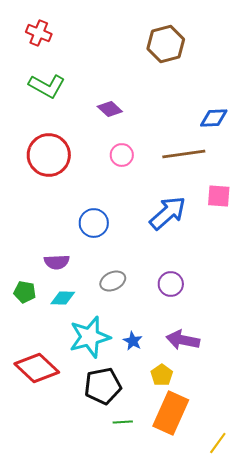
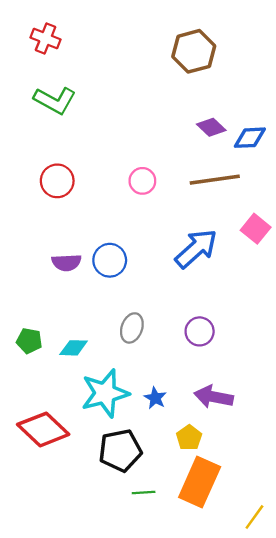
purple diamond: (110, 109) -> (211, 127), moved
red circle: (49, 155) -> (57, 181), size x0.7
pink square: (219, 196) -> (256, 229), turned 35
purple semicircle: (57, 262) -> (67, 263), moved
gray ellipse: (113, 281) -> (132, 328), turned -45

